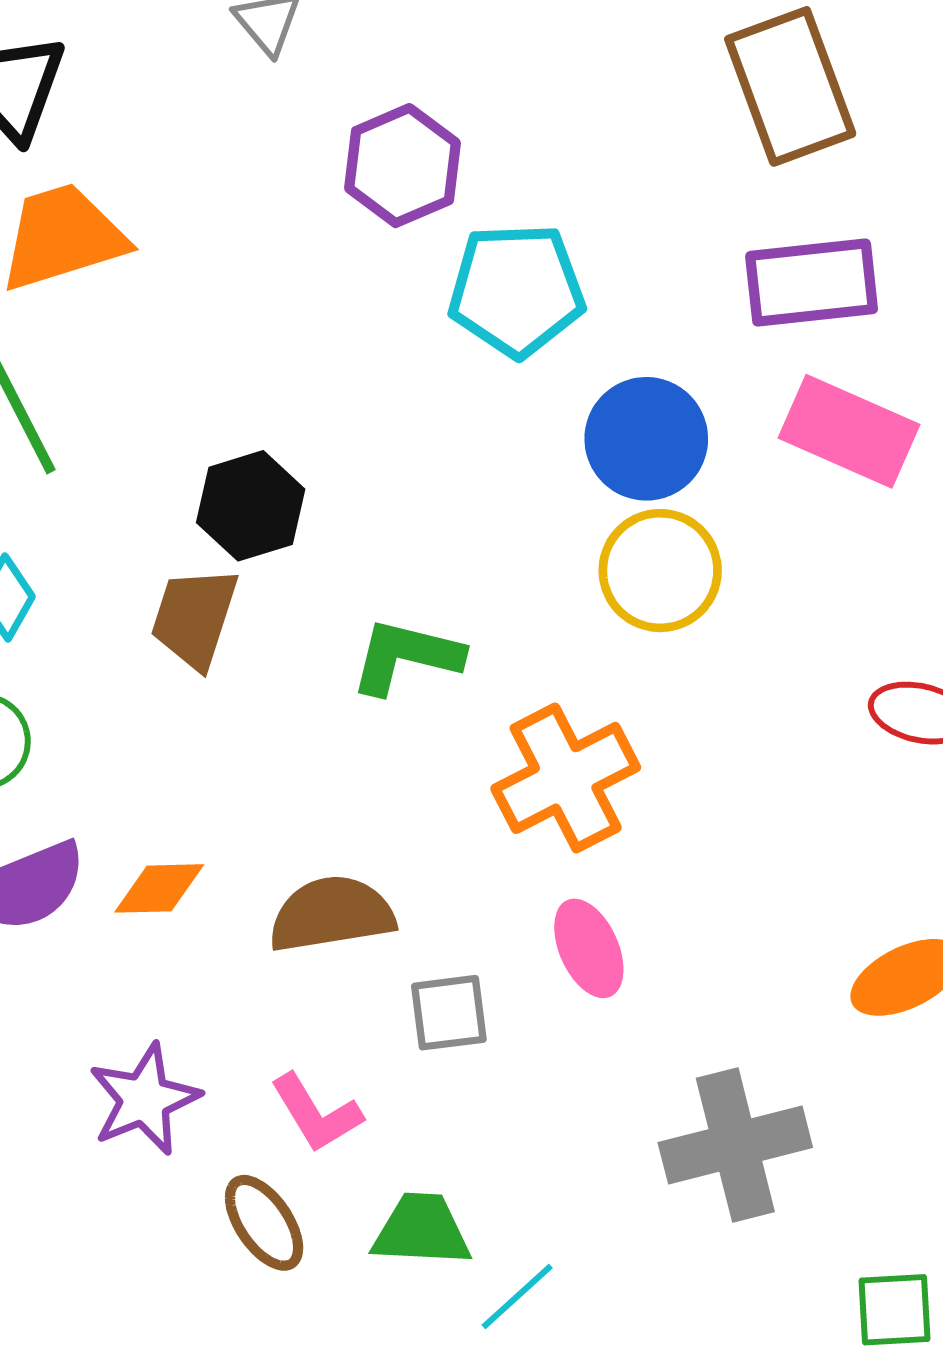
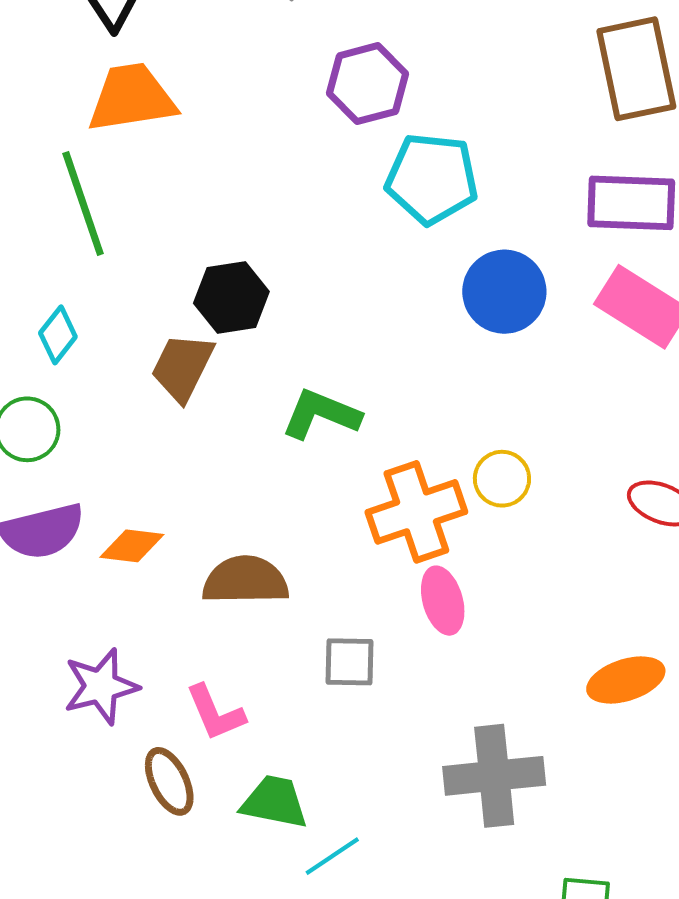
yellow circle: (660, 571) -> (502, 479), moved, size x0.7
pink ellipse: (589, 948) -> (443, 601), moved
gray square: (449, 1013) -> (350, 662), moved

